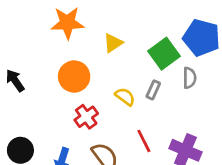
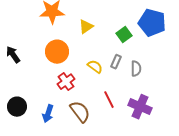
green square: (164, 54) -> (124, 35), size x0.7
gray semicircle: (189, 78) -> (136, 69), moved

